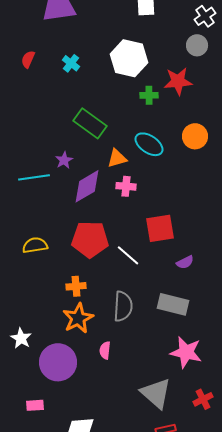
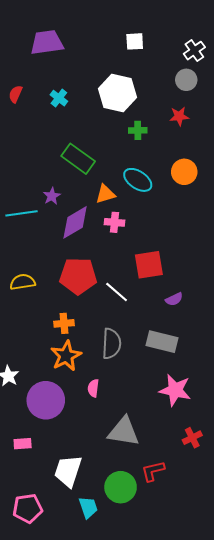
red star: (178, 81) -> (179, 116), moved, size x0.7
gray triangle: (156, 393) -> (124, 432), moved, turned -32

